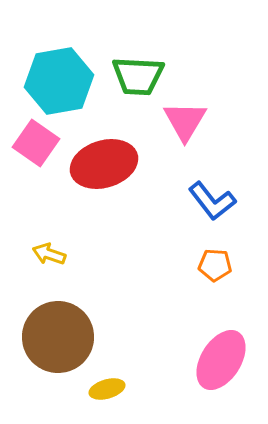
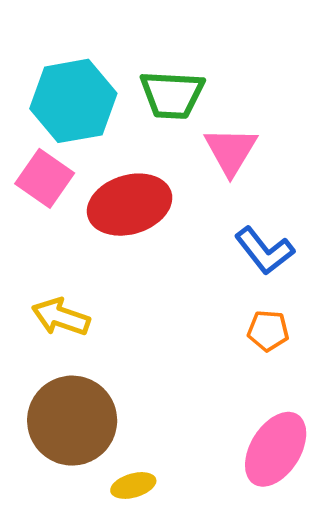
yellow arrow: (49, 254) -> (61, 317), size x1.4

